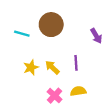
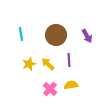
brown circle: (51, 25) -> (56, 35), moved
cyan line: (22, 34) -> (21, 34), turned 64

